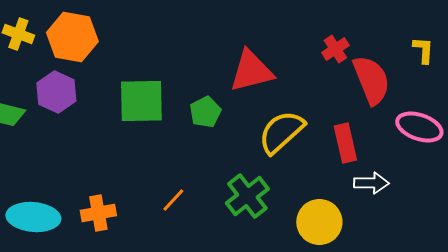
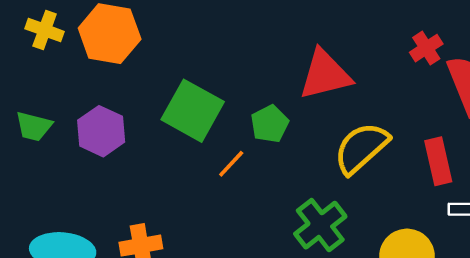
purple hexagon: (56, 92) -> (101, 131), moved
green square: (141, 101) -> (193, 111), turned 30
orange line: (173, 200) -> (231, 164), moved

